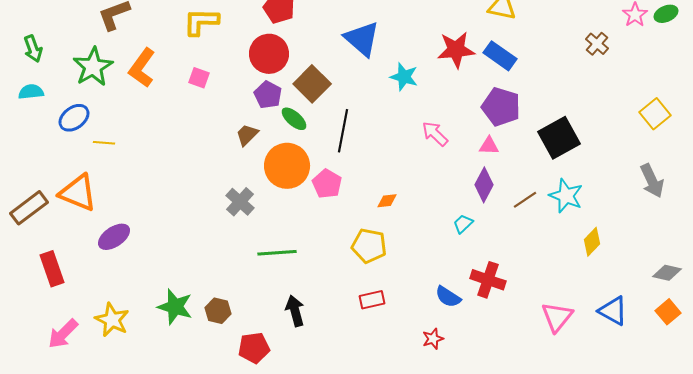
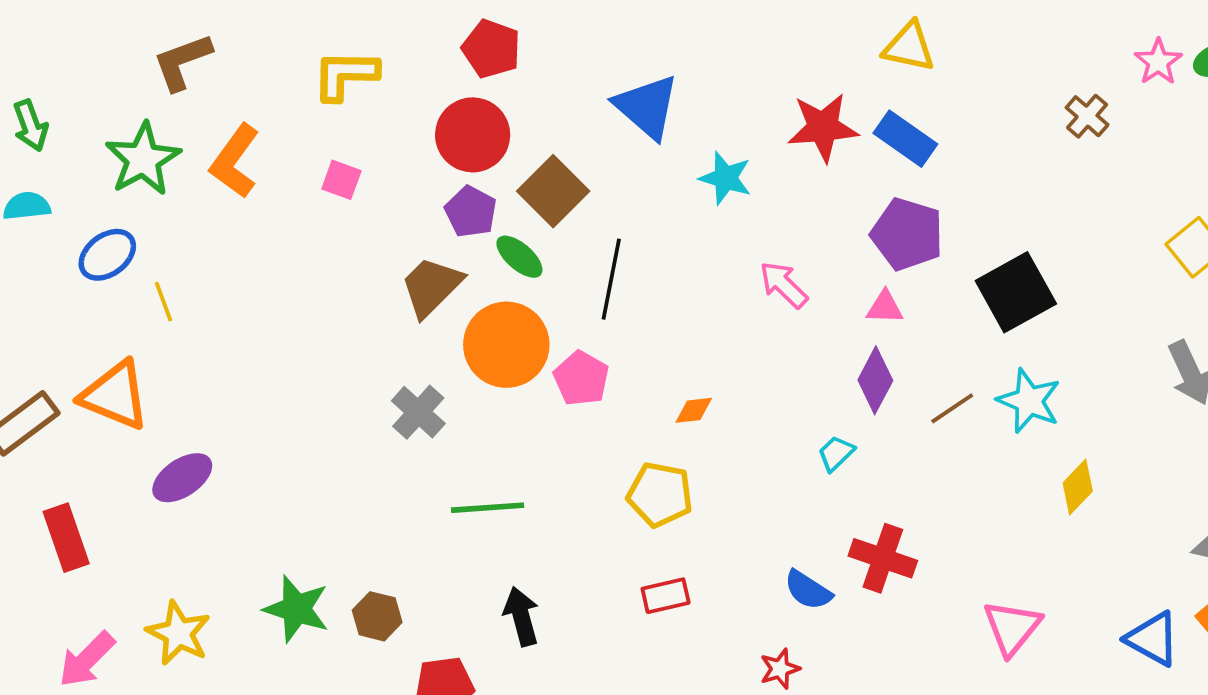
brown trapezoid: (247, 135) -> (431, 287), size x1.5
yellow line: (104, 143) -> (164, 302), turned 65
blue triangle: (613, 311) -> (1153, 639), moved

